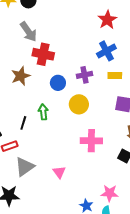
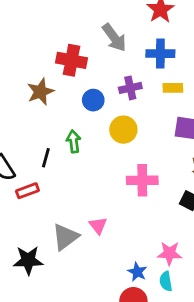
gray arrow: (29, 32) -> (114, 38), moved
blue cross: (106, 51) -> (160, 54), turned 30
gray triangle: (25, 167) -> (65, 237), moved

